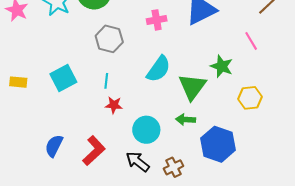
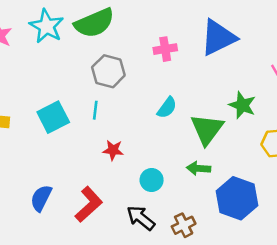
cyan semicircle: (159, 69) -> (167, 108), size x0.7
cyan line: (106, 81) -> (95, 110), moved
cyan circle: (146, 130) -> (152, 180), size x0.7

